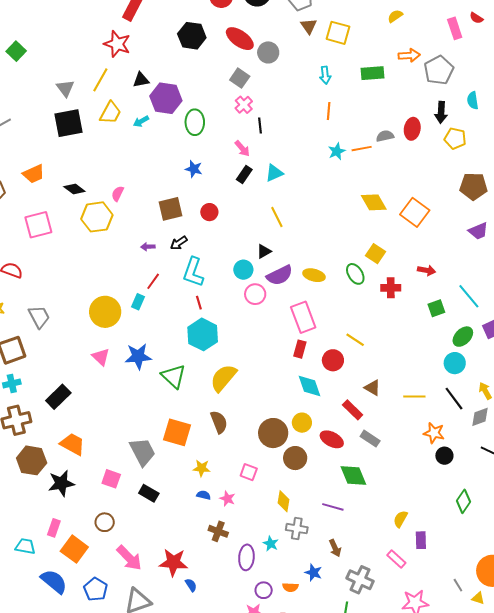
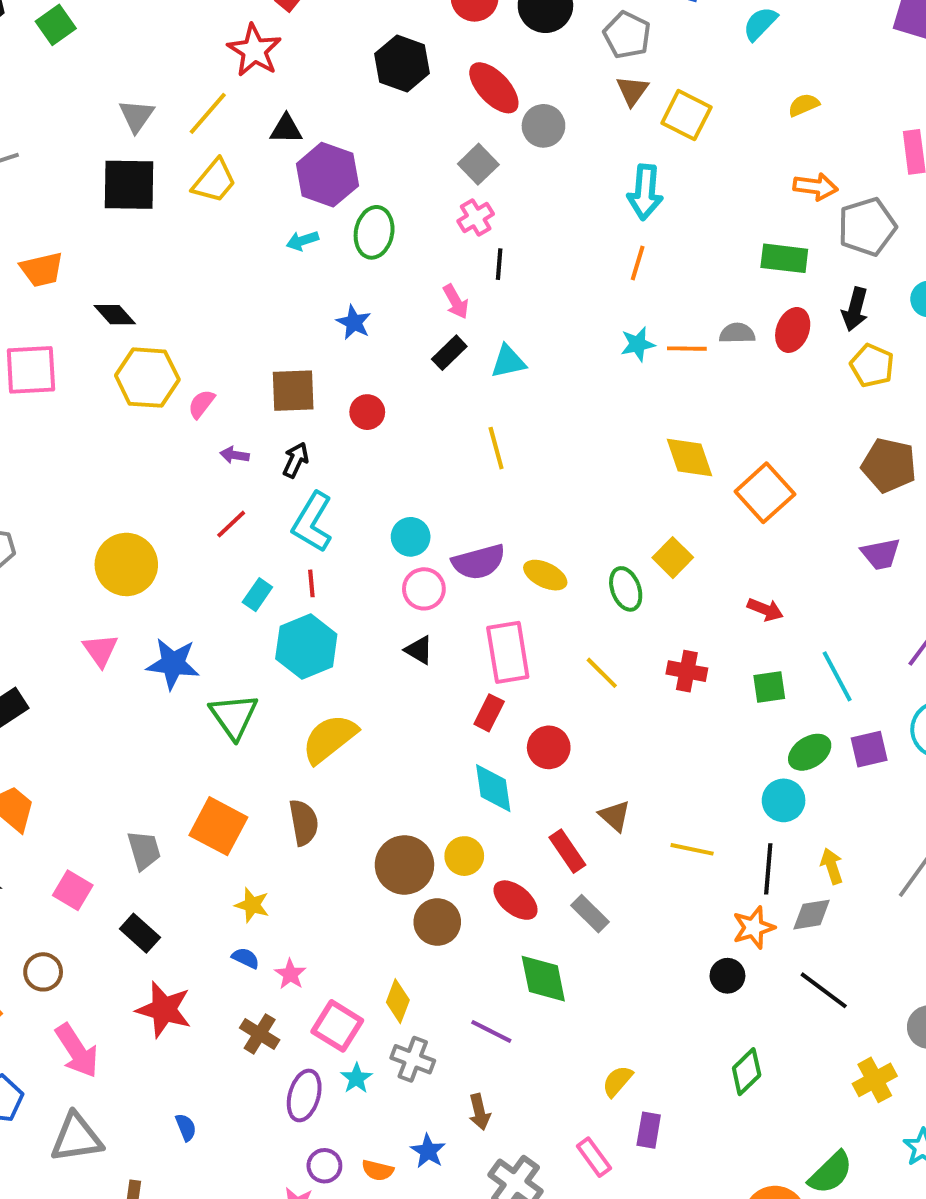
green rectangle: (372, 73) -> (784, 258), moved
cyan arrow: (325, 75) -> (645, 192), size x1.5
cyan arrow: (141, 121) -> (302, 241), moved
pink semicircle: (118, 194) -> (201, 404), moved
black arrow: (179, 243) -> (296, 460), turned 138
black triangle: (264, 251) -> (419, 650), moved, turned 49
red cross: (391, 288) -> (687, 671), moved
cyan rectangle: (138, 302) -> (257, 595), moved
yellow line: (355, 340) -> (602, 673), moved
black line: (454, 399) -> (768, 869), turned 30
orange star: (434, 433) -> (754, 928), moved, turned 30
gray trapezoid: (142, 452) -> (144, 850), size x0.7
pink square: (249, 472) -> (337, 1026), moved, size x1.4
red star: (173, 562) -> (164, 1010), moved

